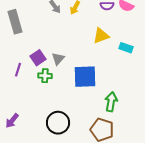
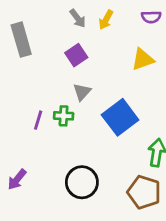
purple square: (38, 58) -> (76, 55), moved
purple line: (18, 70) -> (38, 120), moved
blue square: (85, 77) -> (120, 117), turned -35

